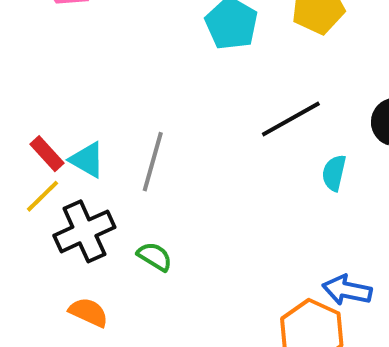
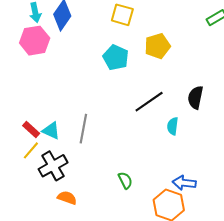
green semicircle: (155, 257) -> (125, 180), moved, turned 36
orange semicircle: (89, 312) -> (67, 198), moved

